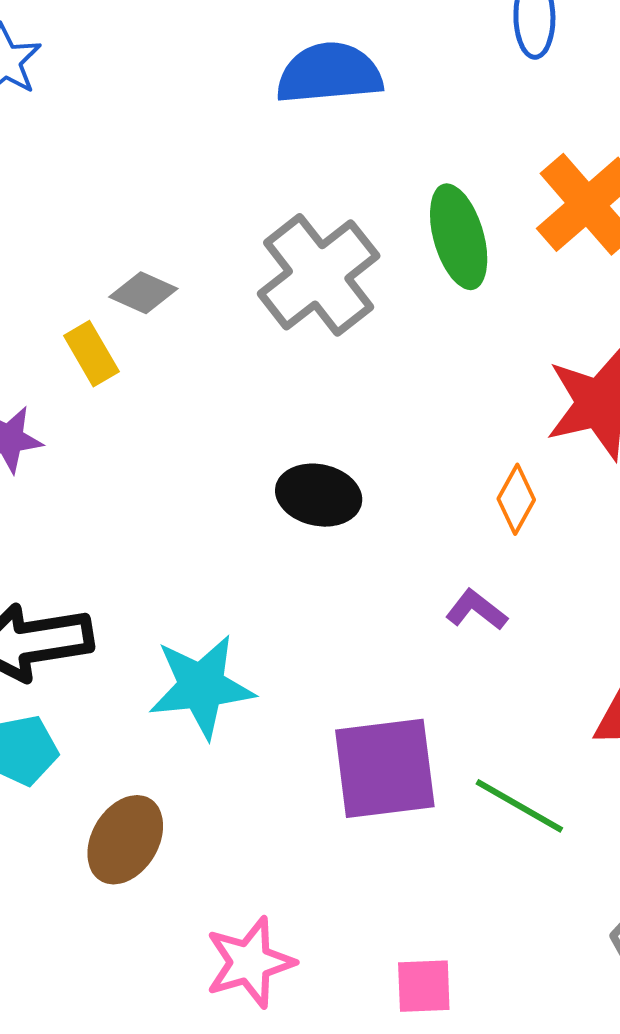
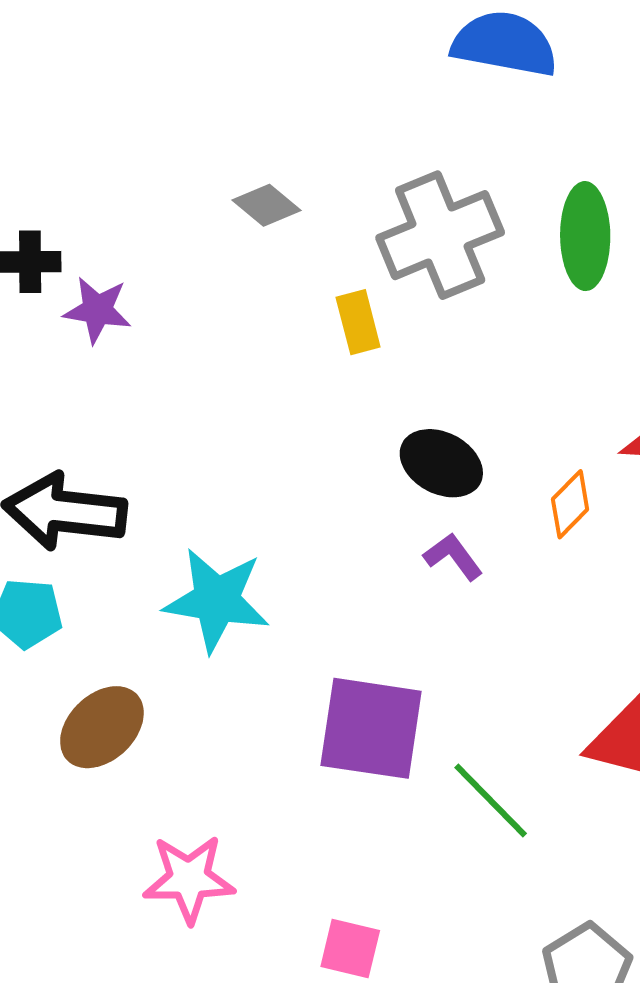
yellow rectangle: (91, 354) -> (358, 322), moved
black ellipse: (319, 495) -> (441, 463), moved
purple L-shape: (476, 610) -> (453, 557), moved

